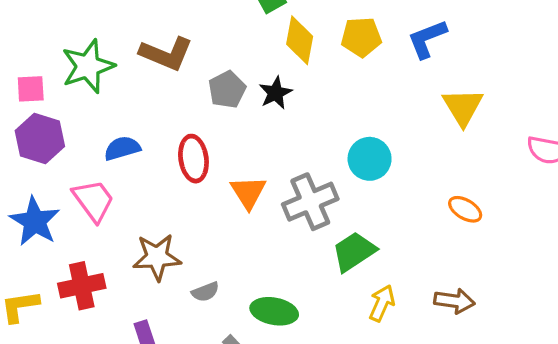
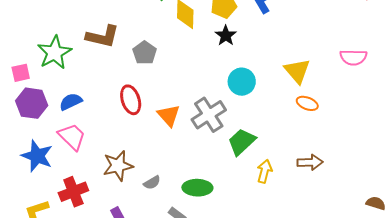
black star: (276, 93) -> (226, 36), moved
yellow triangle: (463, 107) -> (297, 71), moved
blue semicircle: (122, 148) -> (71, 102), moved

